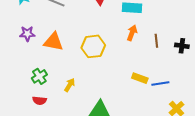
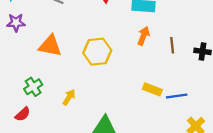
purple star: (27, 34) -> (16, 23), moved
red semicircle: (40, 101) -> (23, 114), moved, turned -48

